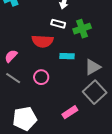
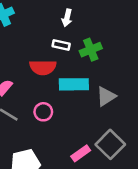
cyan rectangle: (67, 56) -> (74, 84), size x1.6
gray square: (95, 92) -> (110, 144), moved

